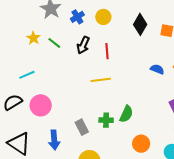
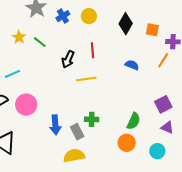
black arrow: (83, 45) -> (68, 59), moved
blue semicircle: (157, 69) -> (132, 65), moved
green semicircle: (126, 114) -> (134, 121), moved
gray rectangle: (82, 127) -> (77, 132), moved
blue arrow: (54, 140) -> (55, 125), moved

